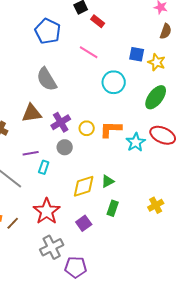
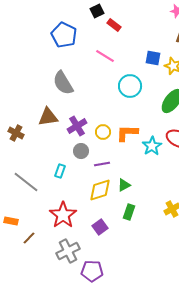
purple line: (31, 153) -> (102, 164), moved
brown line: (13, 223) -> (29, 238), moved

